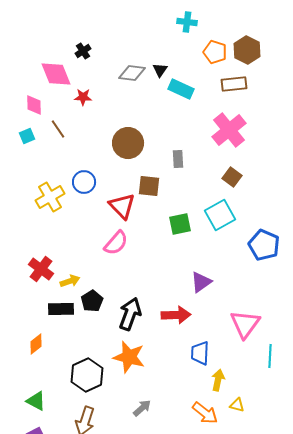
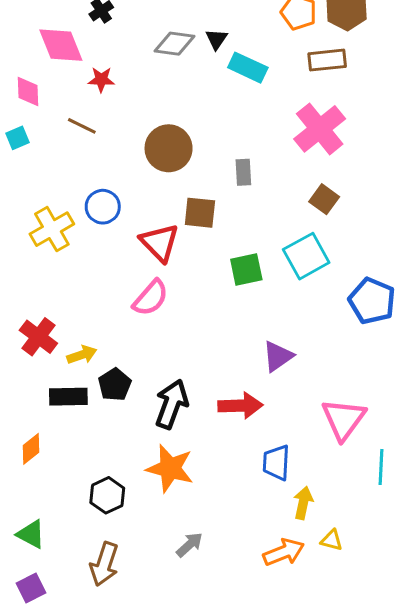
brown line: (58, 129) -> (82, 126), moved, turned -30
black hexagon: (87, 375) -> (107, 495), size x0.7
orange arrow: (205, 413) -> (284, 552), turned -60

